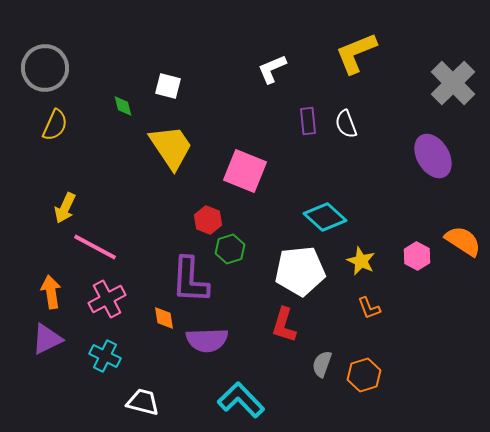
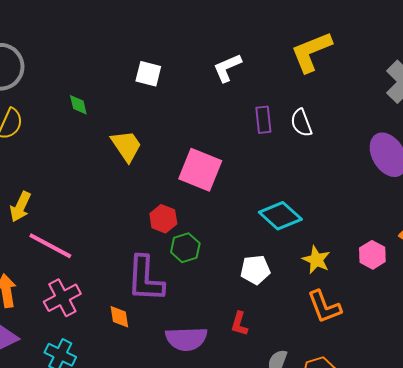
white square: (168, 86) -> (148, 74), moved
yellow trapezoid: (171, 147) -> (126, 146), size x0.7
white pentagon: (300, 271) -> (255, 270), size x0.6
orange L-shape: (369, 308) -> (324, 307), size x1.5
red L-shape: (284, 325) -> (239, 324), size x0.7
purple semicircle: (207, 340) -> (186, 339), moved

